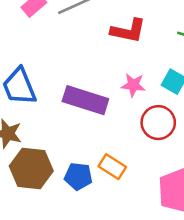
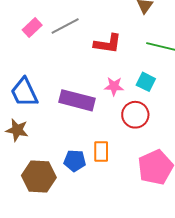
orange rectangle: (112, 167) -> (101, 152), turned 60
brown hexagon: (31, 169) -> (39, 176), moved

